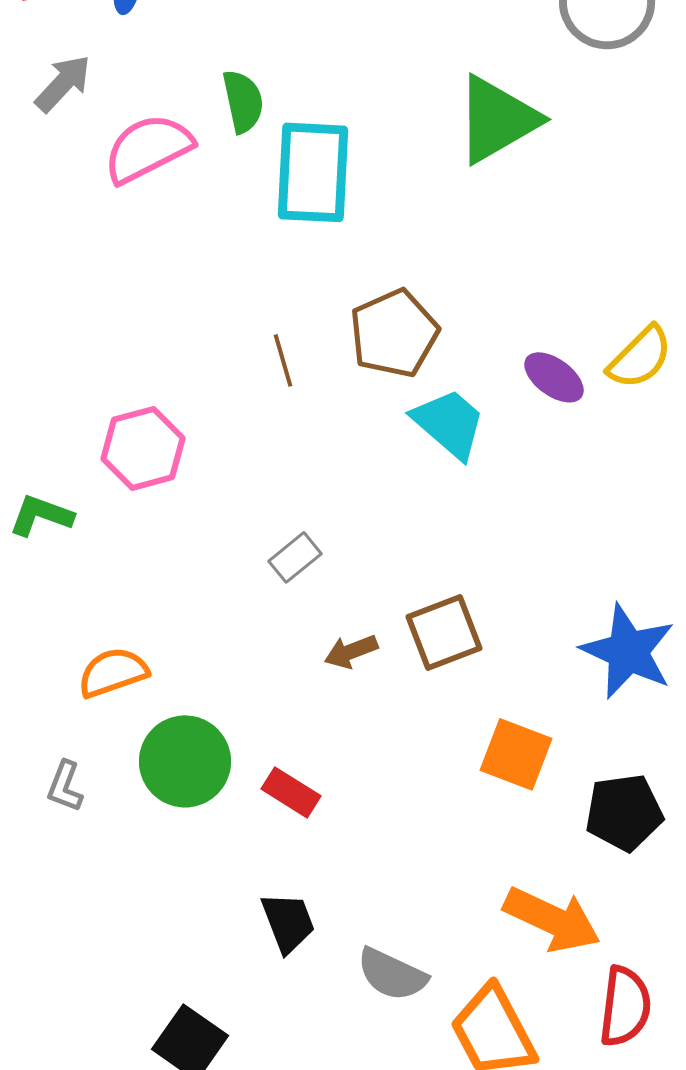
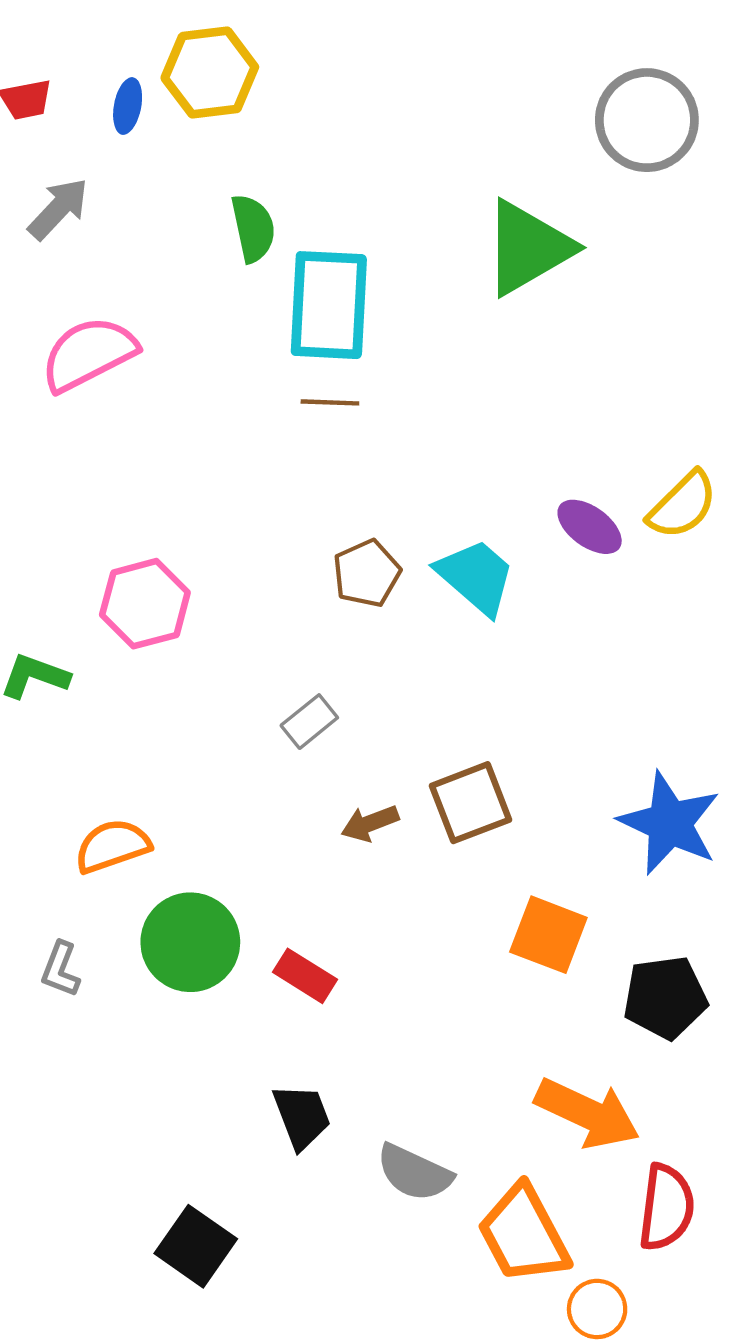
pink semicircle: (148, 148) -> (89, 354), moved
brown pentagon: (394, 333) -> (367, 573), moved, size x0.7
brown line: (283, 360) -> (330, 402), moved, turned -72

